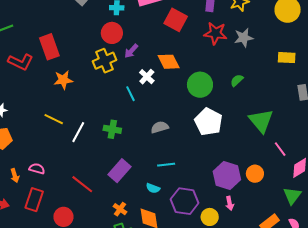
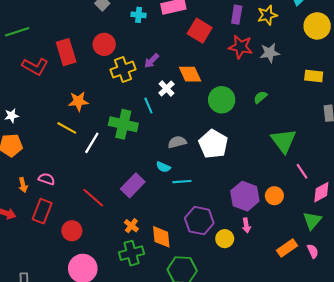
red circle: (112, 33) -> (104, 44), moved
orange star: (63, 80) -> (78, 101), moved
white pentagon: (208, 122) -> (213, 144), moved
green cross: (112, 129) -> (123, 124), moved, size x1.5
cyan semicircle: (153, 188) -> (163, 167), moved

